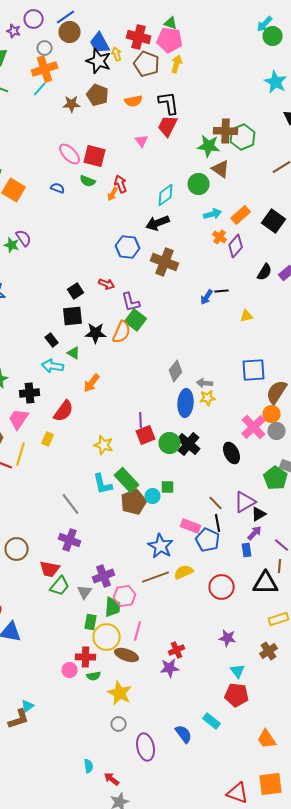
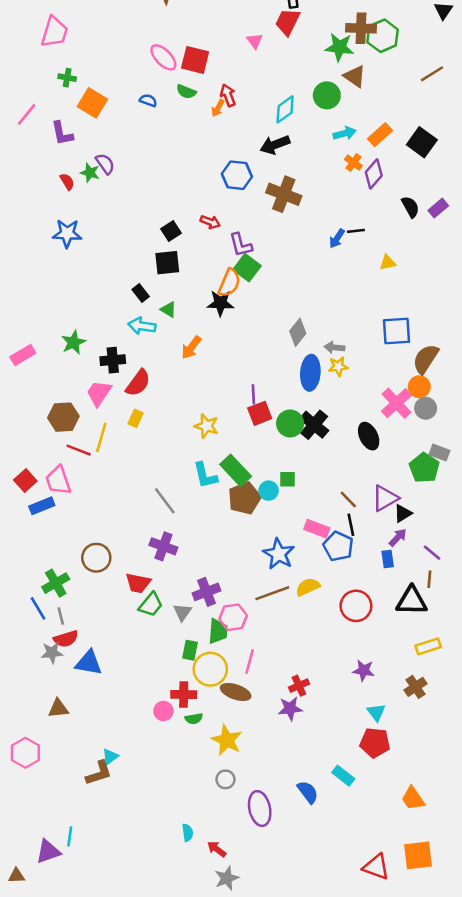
black semicircle: (265, 272) -> (410, 207), turned -60
black star: (96, 333) -> (220, 303), moved
red semicircle: (64, 411) -> (138, 383), moved

